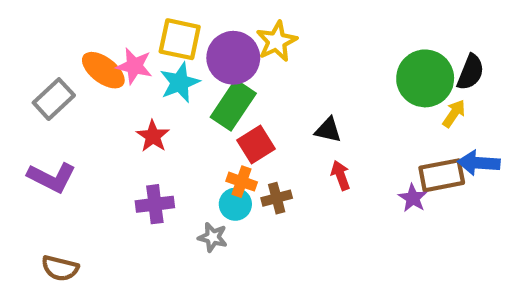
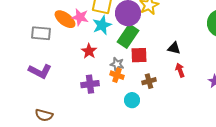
gray rectangle: (54, 99) -> (41, 33), turned 48
red square: (256, 144) -> (139, 55), turned 30
orange cross: (242, 182) -> (117, 75), moved
cyan circle: (235, 204) -> (132, 100), moved
gray star: (213, 237) -> (117, 64), moved

